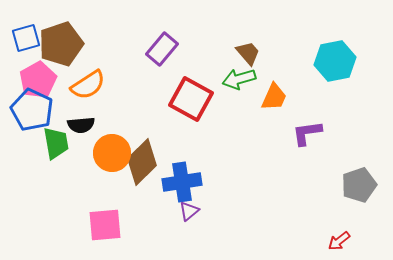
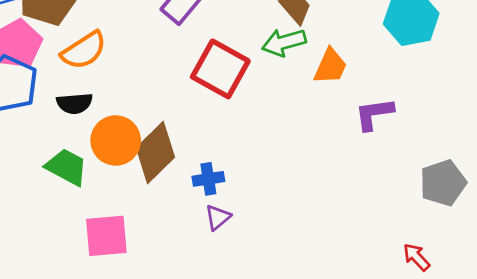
green trapezoid: (56, 143) -> (67, 167), moved, turned -52
blue cross: (182, 182) -> (208, 179), size x0.6
red arrow: (339, 241) -> (416, 257), turned 85

